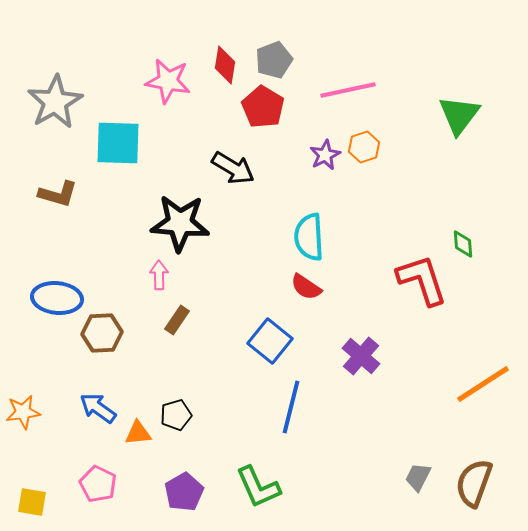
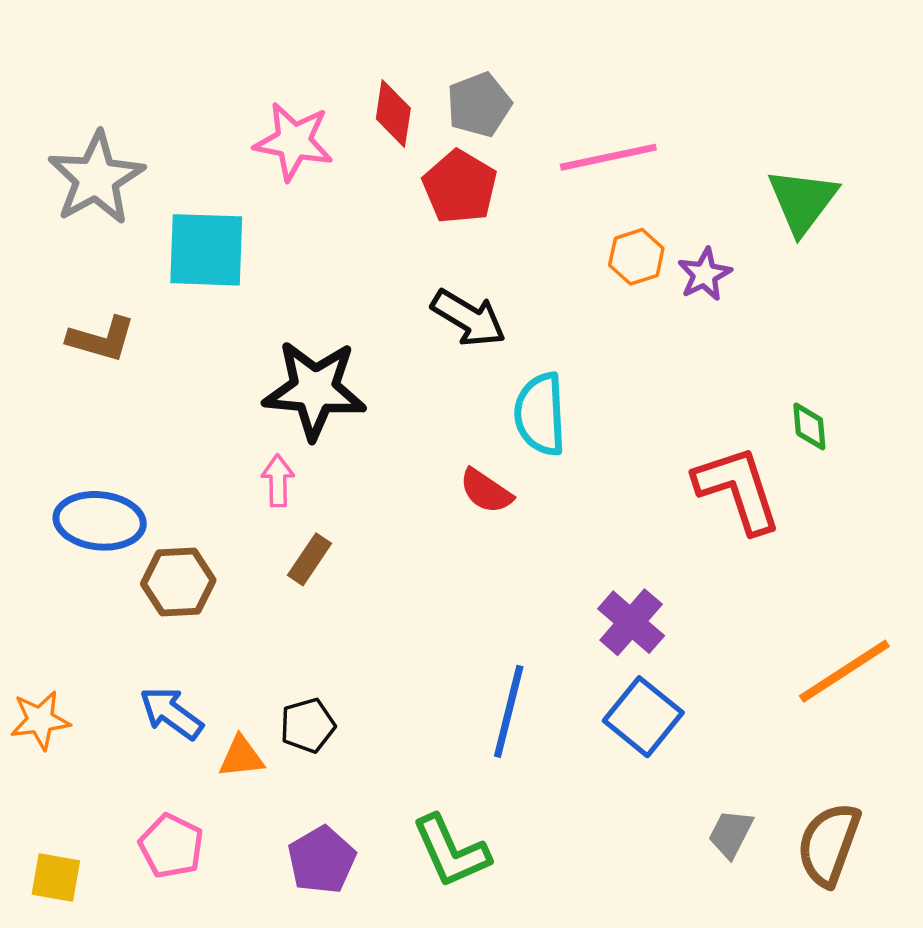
purple star: (325, 155) -> (705, 274), moved
black arrow: (233, 168) -> (468, 318), moved
red semicircle: (306, 287) -> (486, 491), moved
blue square: (270, 341) -> (643, 717), moved

